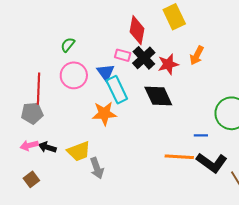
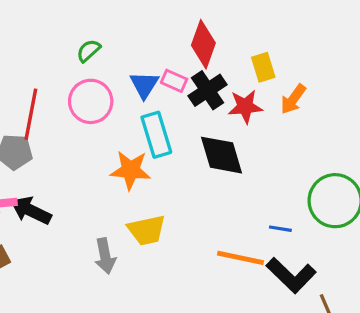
yellow rectangle: (174, 17) -> (263, 67), moved, size x0.7
blue triangle: (106, 72) -> (144, 85), moved
black arrow: (47, 147) -> (31, 210), size x1.4
yellow trapezoid: (79, 151) -> (147, 230), moved

